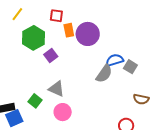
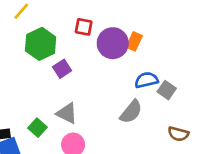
red square: (56, 16) -> (84, 27), moved
orange rectangle: (69, 30) -> (134, 41), moved, turned 32
gray semicircle: (104, 74) -> (131, 112), moved

